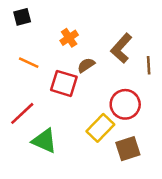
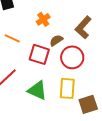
red circle: (125, 104) -> (72, 57), moved
yellow rectangle: (100, 128) -> (67, 88), turned -40
green triangle: (44, 141) -> (37, 90), moved

